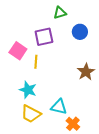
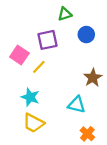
yellow line: (36, 62) -> (39, 67), turned 40
cyan triangle: (59, 107) -> (77, 105), moved
orange cross: (73, 124) -> (87, 134), moved

